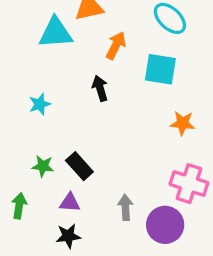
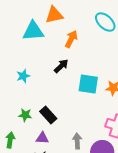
cyan square: (160, 69) -> (88, 84), moved
black arrow: (100, 88) -> (61, 66), turned 63

